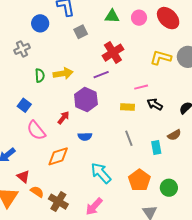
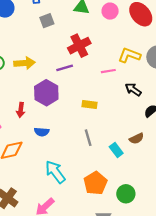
pink line: (141, 87) -> (108, 71), moved
black arrow: (155, 104) -> (133, 89), moved
red arrow: (63, 118) -> (21, 110), turned 144
cyan rectangle: (156, 148) -> (116, 150), turned -32

